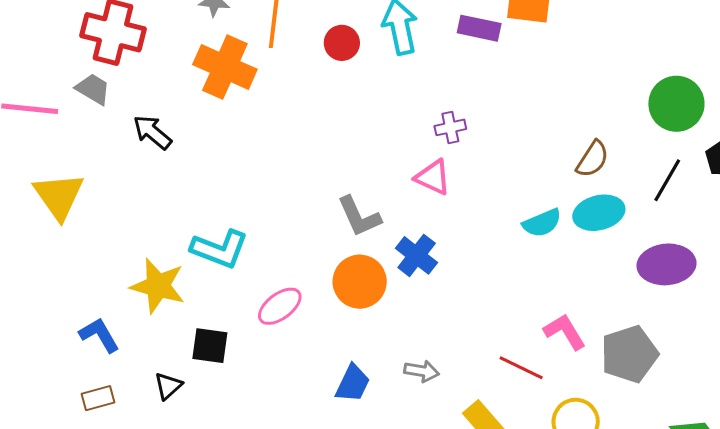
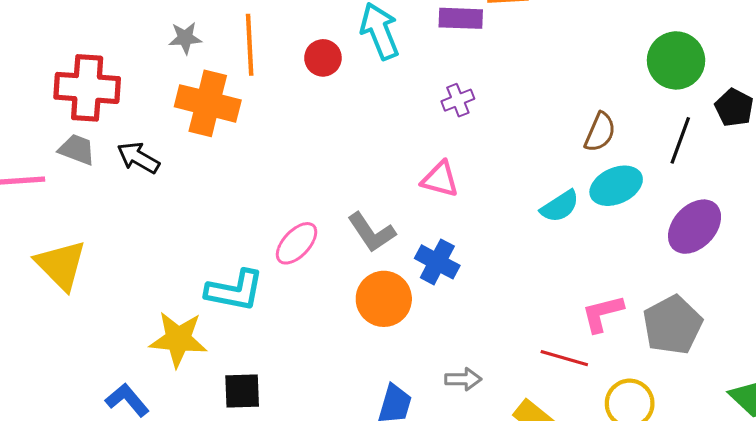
purple cross: (450, 127) -> (458, 100), moved
black arrow: (152, 132) -> (138, 158), moved
purple ellipse: (667, 264) -> (695, 227), turned -32
pink ellipse: (280, 306) -> (297, 243), moved
pink L-shape: (565, 332) -> (602, 313), turned -63

